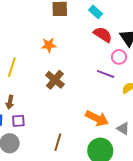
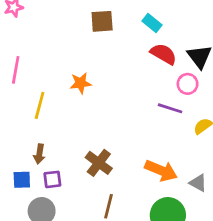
orange star: (49, 45) -> (81, 83), moved
brown cross: (55, 80) -> (99, 163), moved

